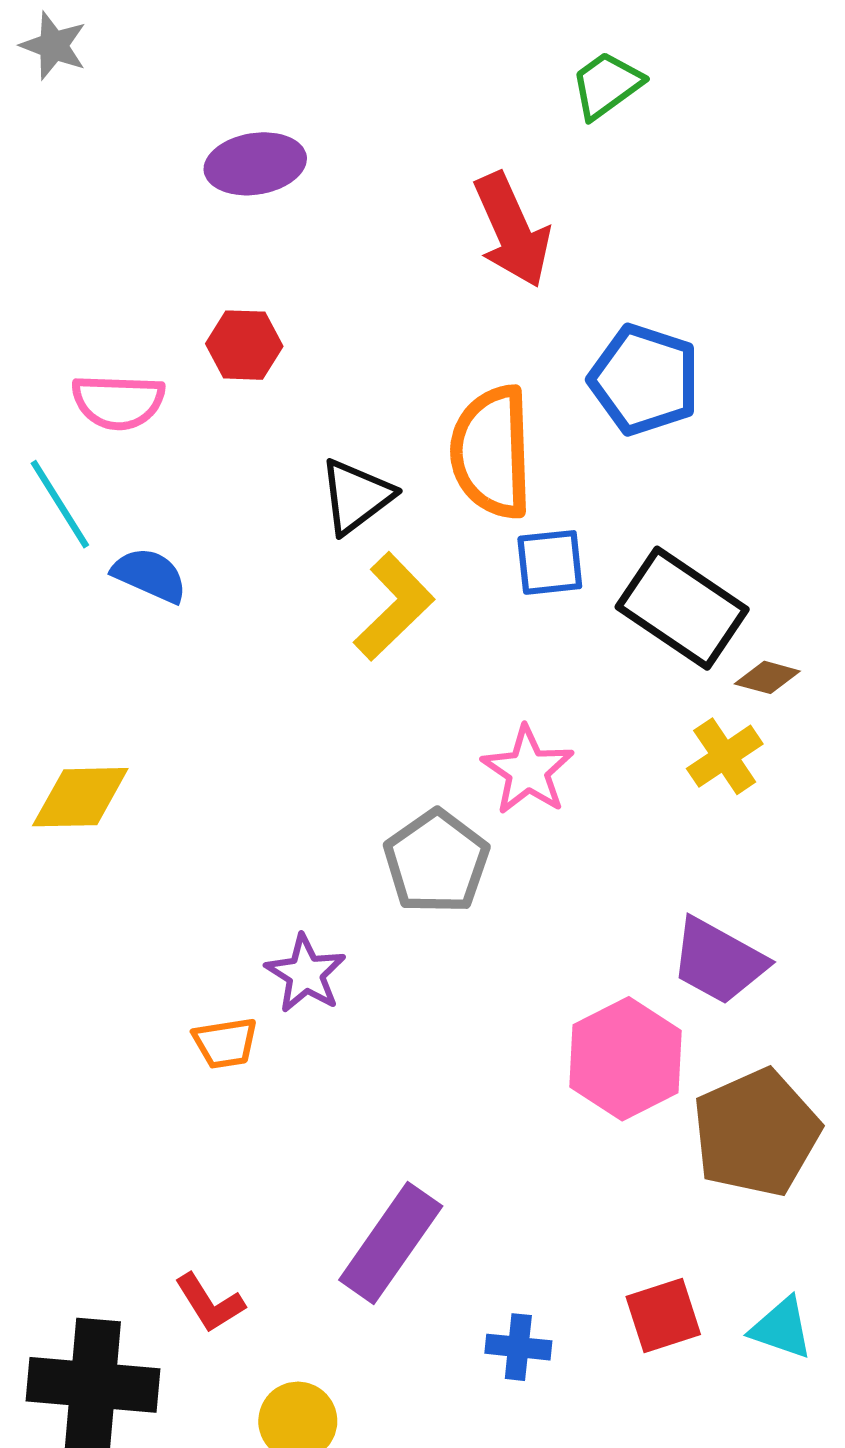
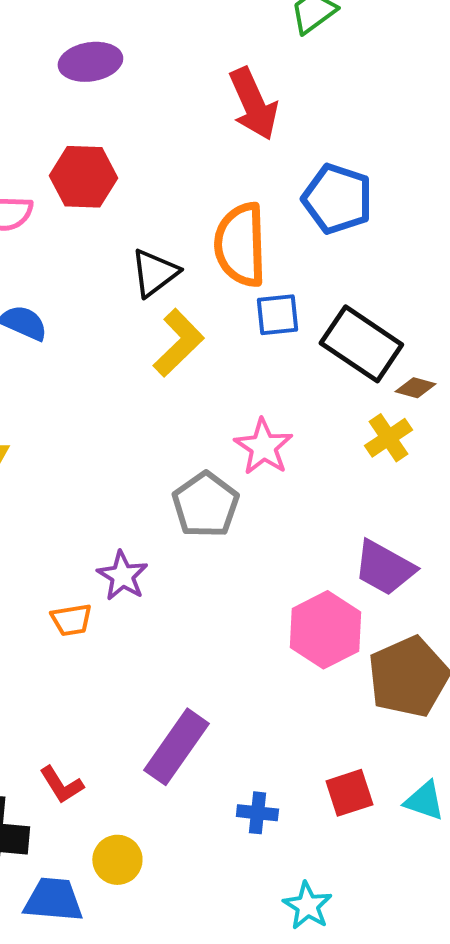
red hexagon: (244, 345) -> (83, 177), size x1.4

